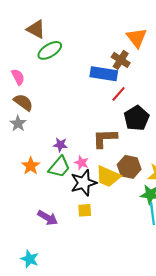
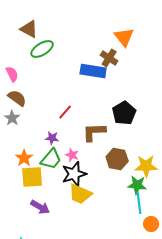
red line: (119, 94) -> (65, 112), moved
yellow trapezoid: (108, 176) -> (80, 194), moved
yellow square: (85, 210) -> (32, 177), moved, size x1.6

